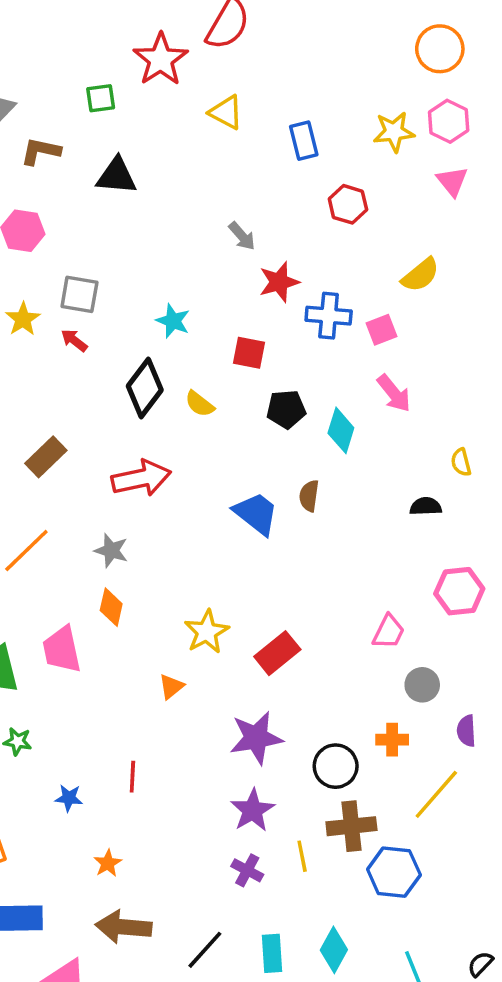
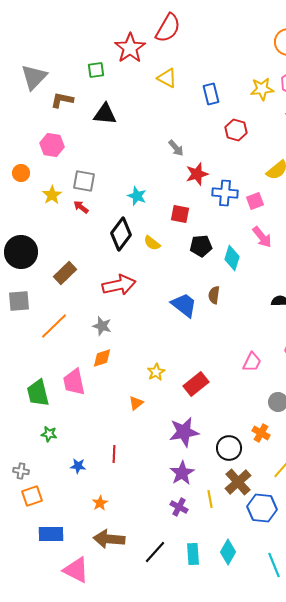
orange diamond: (111, 607) -> (102, 358), turned 60
yellow star: (207, 632) -> (156, 372), size x0.7
pink trapezoid: (389, 632) -> (252, 362), moved
orange cross: (392, 740) -> (261, 433), turned 30
brown cross: (351, 826) -> (238, 482), turned -36

